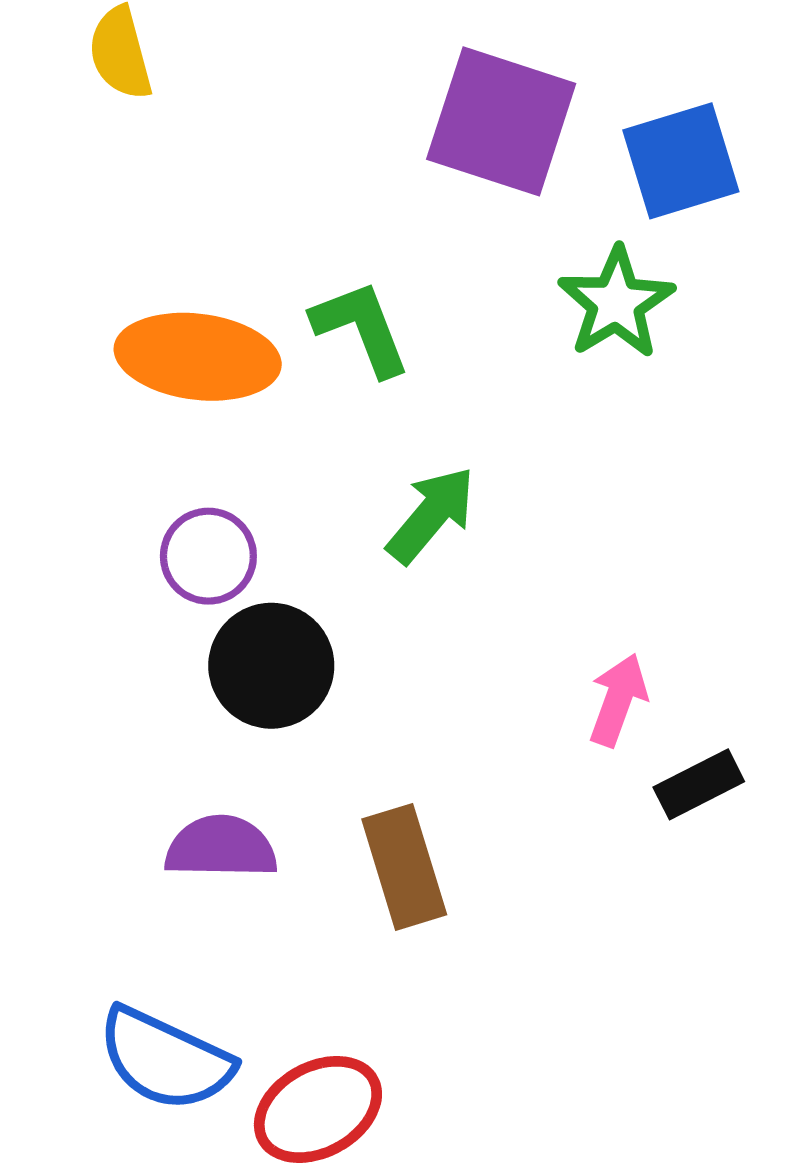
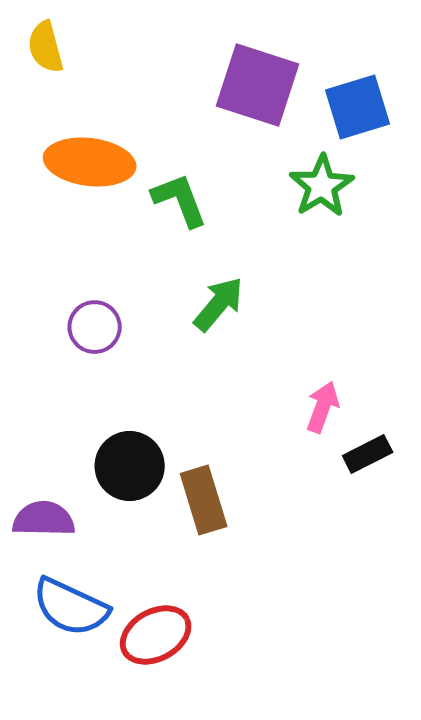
orange ellipse: (198, 357) -> (90, 162), moved
black circle: (271, 666) -> (130, 466), moved
purple semicircle: (221, 847) -> (44, 519), moved

